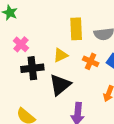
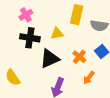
orange cross: (91, 61) -> (79, 57), moved

